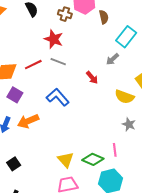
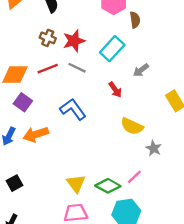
brown cross: (65, 14) -> (48, 38), moved
cyan rectangle: (126, 37) -> (112, 49), moved
red star: (54, 39) -> (74, 41), turned 30
yellow semicircle: (124, 97) -> (132, 126), moved
pink line: (115, 150) -> (134, 177), turned 48

